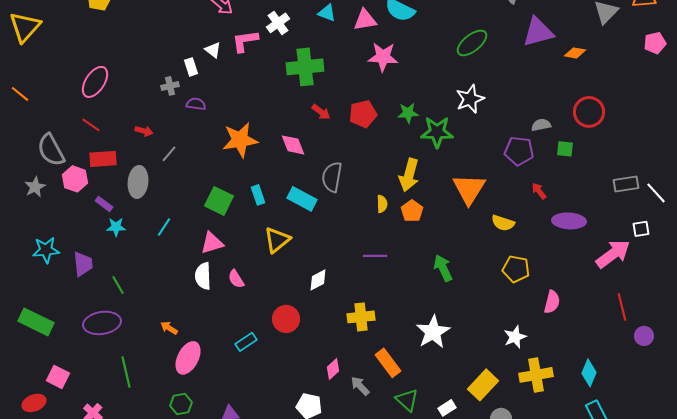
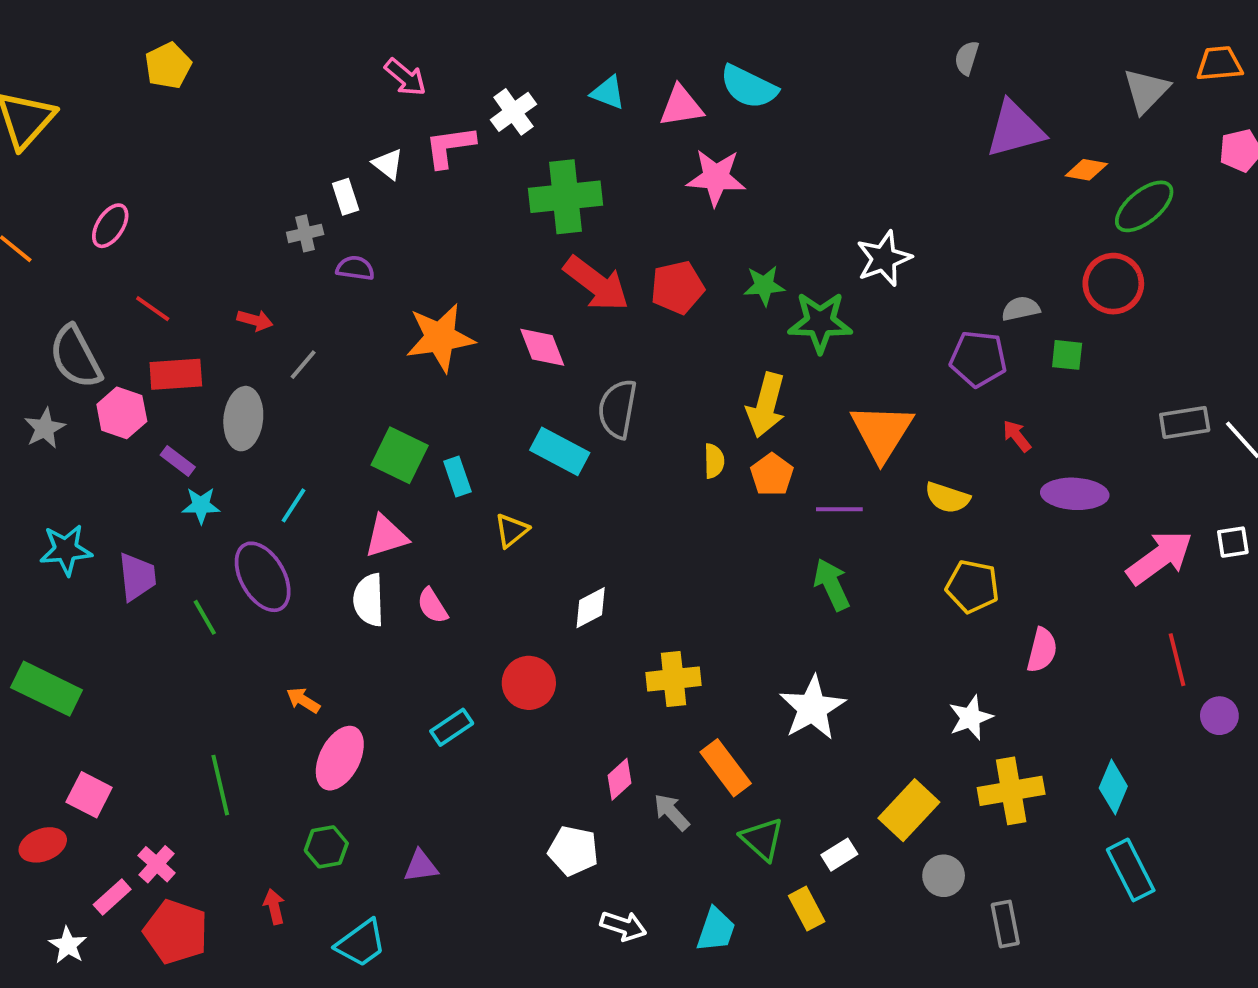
green ellipse: (472, 43) -> (1144, 206), moved
pink ellipse: (95, 82) -> (110, 226), moved, size x0.7
red arrow: (321, 112) -> (596, 284), size x1.8
cyan rectangle: (258, 195) -> (457, 476), moved
white square: (641, 229) -> (1233, 542), moved
yellow triangle: (277, 240) -> (511, 530), size x0.7
purple line: (375, 256) -> (839, 509), moved
purple ellipse: (102, 323) -> (263, 577), moved, turned 69

